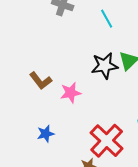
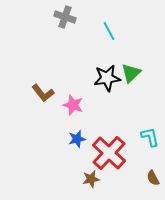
pink star: (71, 93) -> (73, 105), turned 30
blue star: (46, 134) -> (77, 139), moved

